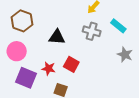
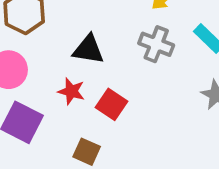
red star: (49, 69) -> (71, 91), moved

